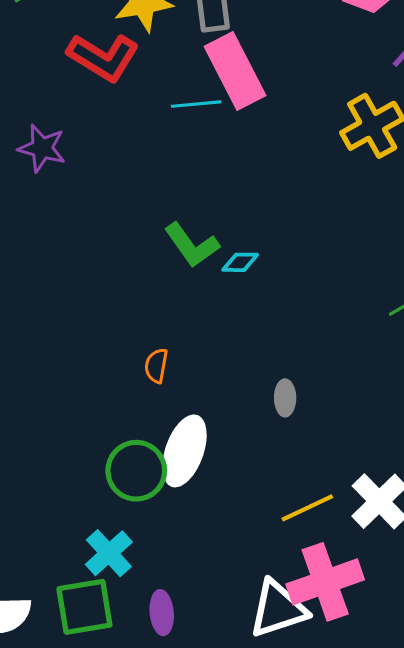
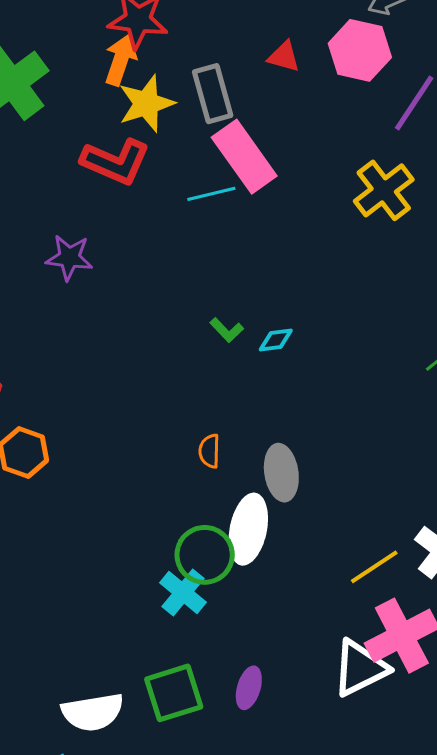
green L-shape: (192, 245) -> (227, 330), size x0.6
gray ellipse: (285, 398) -> (281, 473), moved, size x1.6
cyan cross: (109, 553) -> (183, 592), moved
purple ellipse: (162, 613) -> (249, 688), turned 30

